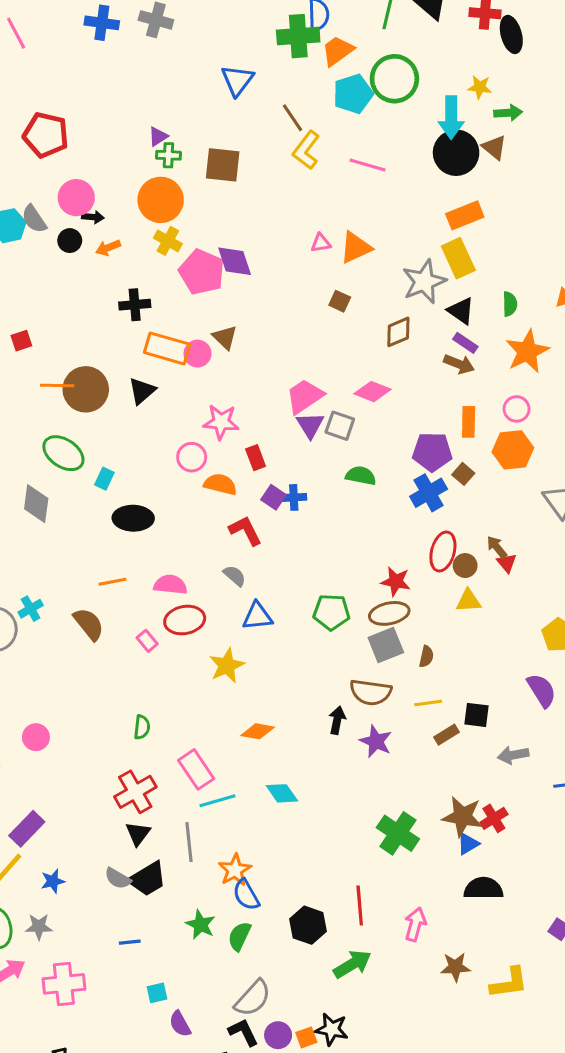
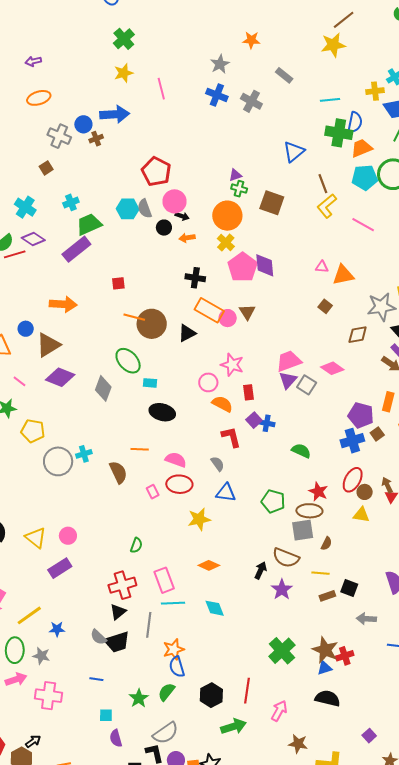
red pentagon: (46, 135) -> (156, 172), moved
green semicircle: (361, 476) -> (301, 451), moved
cyan rectangle: (104, 479) -> (150, 383), turned 56
purple rectangle: (27, 829) -> (60, 568), moved
green star: (200, 925) -> (139, 698), moved

